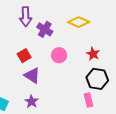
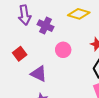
red square: (24, 56) -> (20, 54), moved

